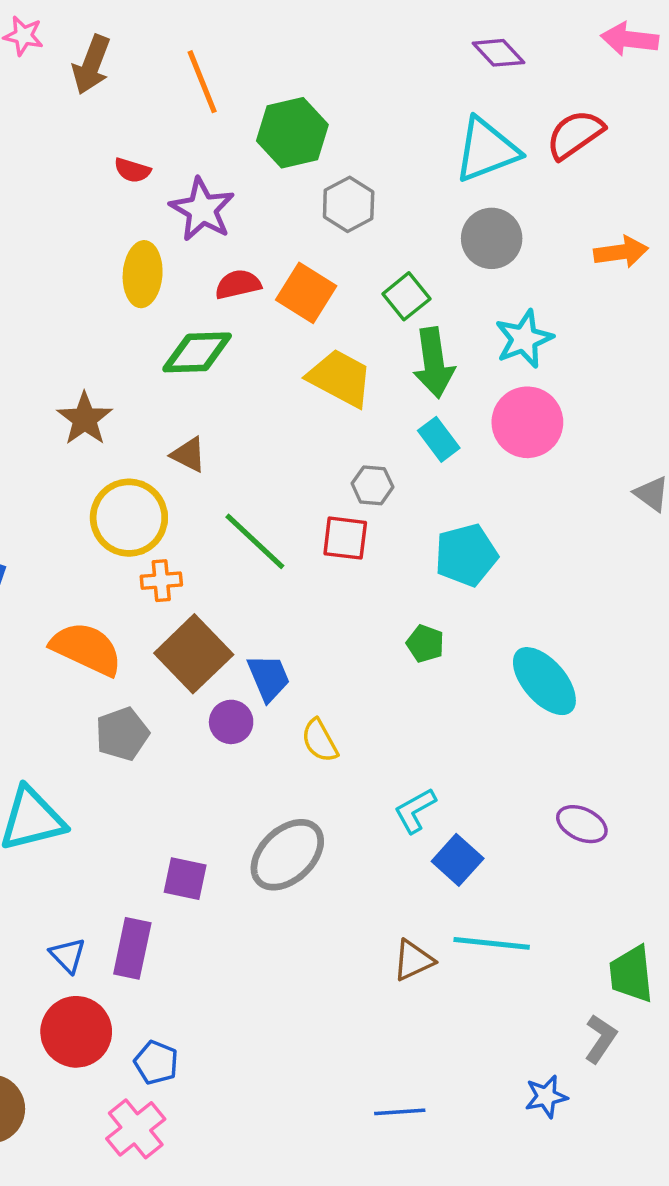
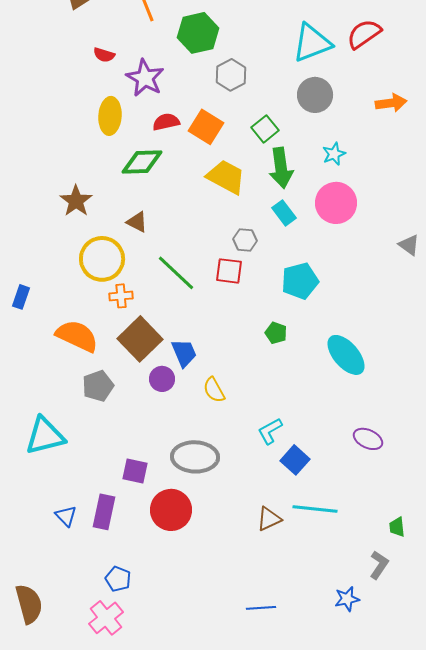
cyan star: (524, 339) -> (334, 154), size x0.7
gray ellipse: (287, 855) -> (195, 457), turned 45
green trapezoid: (631, 974) -> (397, 527), size x0.6
red circle: (76, 1032) -> (171, 510), moved

